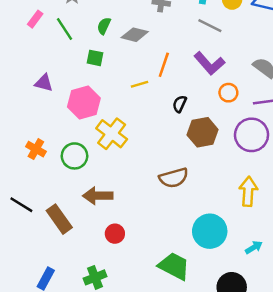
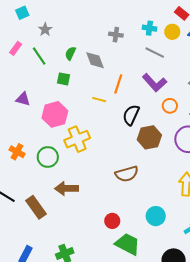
gray diamond: (135, 35) -> (95, 60), turned 55
yellow line: (140, 84) -> (99, 100), turned 32
black semicircle: (180, 104) -> (131, 115), size x1.5
yellow cross: (112, 134) -> (77, 139), turned 30
cyan circle: (210, 231) -> (156, 216), size x0.7
red circle: (115, 234) -> (112, 221), moved

